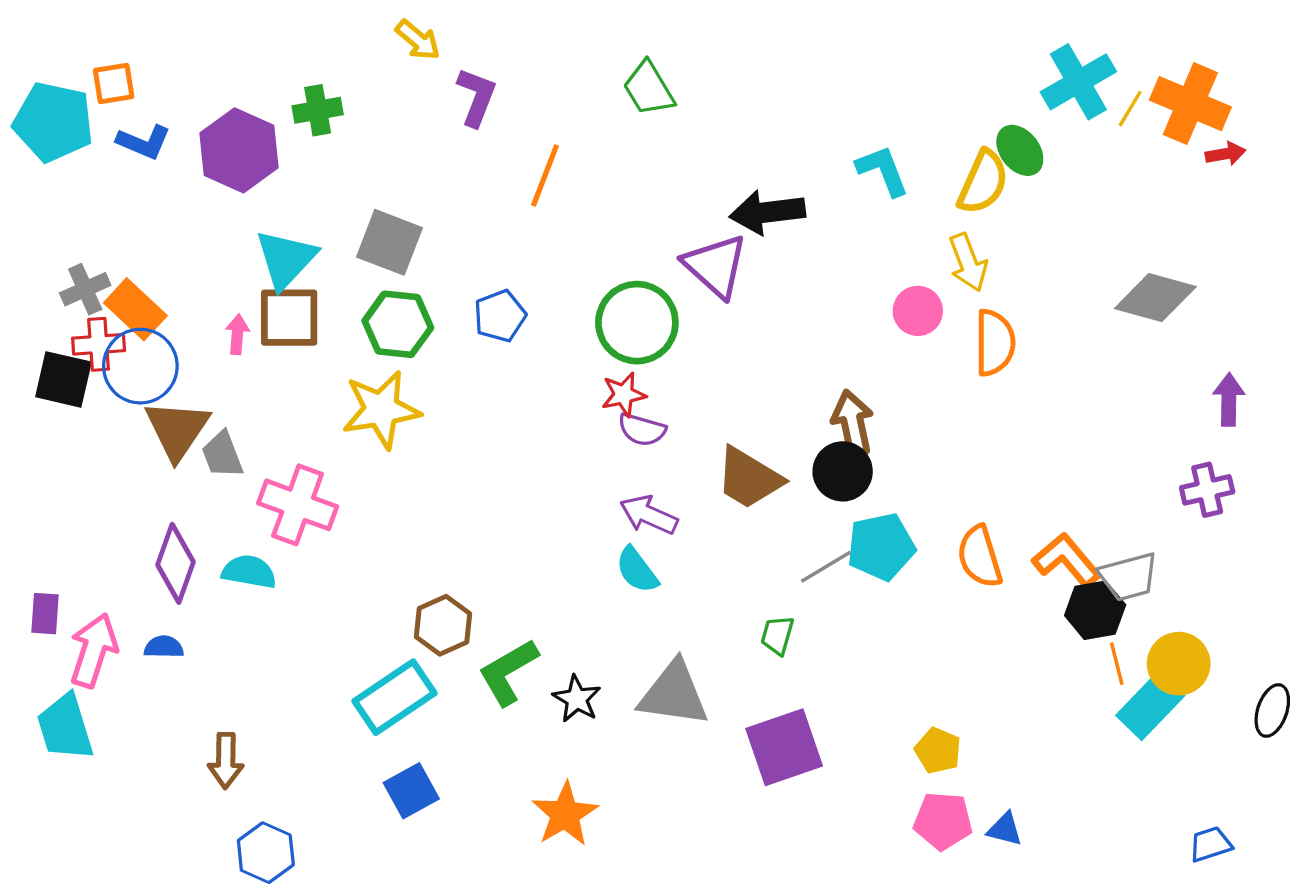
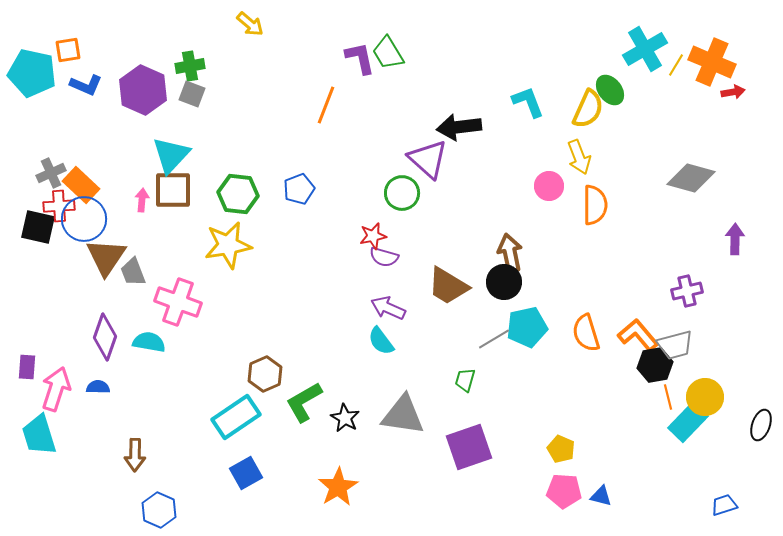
purple L-shape: (476, 97) -> (360, 58), moved, turned -33
gray square: (389, 242) -> (192, 94), moved, size x0.7
green circle: (637, 323) -> (402, 193), moved, size x0.7
purple cross: (1207, 490) -> (687, 291), moved

